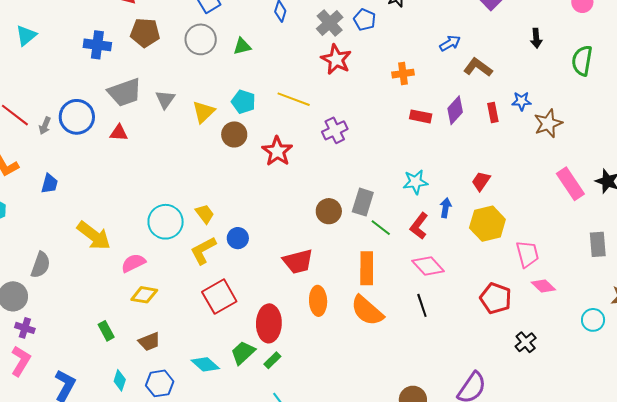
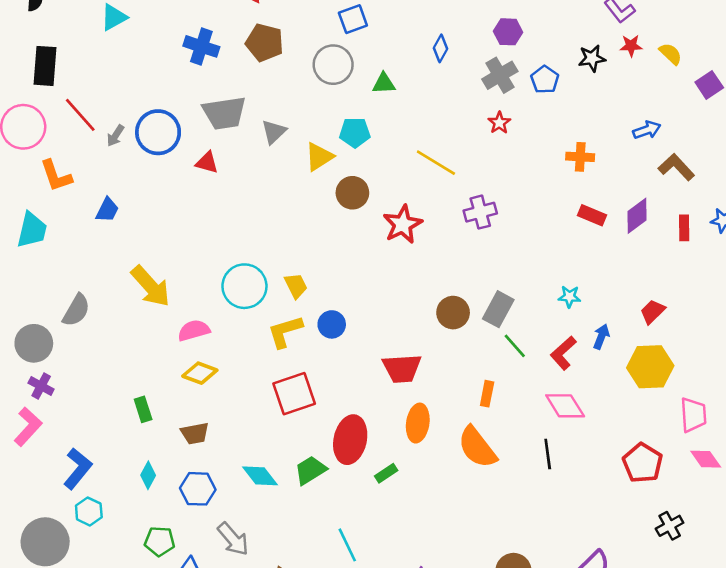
red star: (336, 59) -> (499, 123), size x0.6
cyan pentagon: (243, 102) -> (355, 132), moved, turned -30
cyan star: (415, 182) -> (569, 297), size x0.7
orange rectangle: (367, 268) -> (487, 394), size x0.6
green rectangle: (272, 360) -> (386, 473), moved

